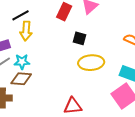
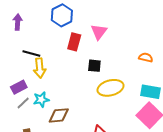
black line: (21, 15) -> (31, 53), turned 54
brown diamond: (21, 79) -> (59, 115), moved

